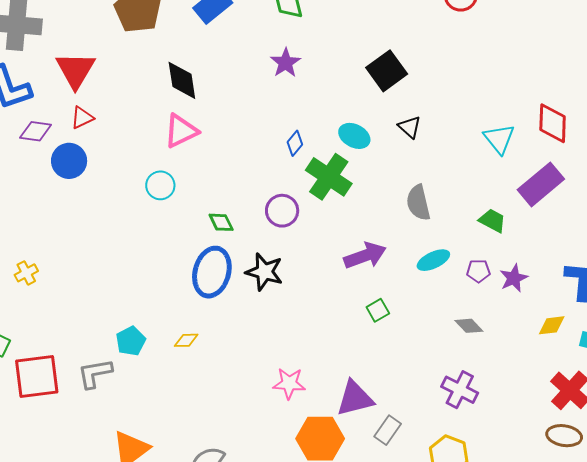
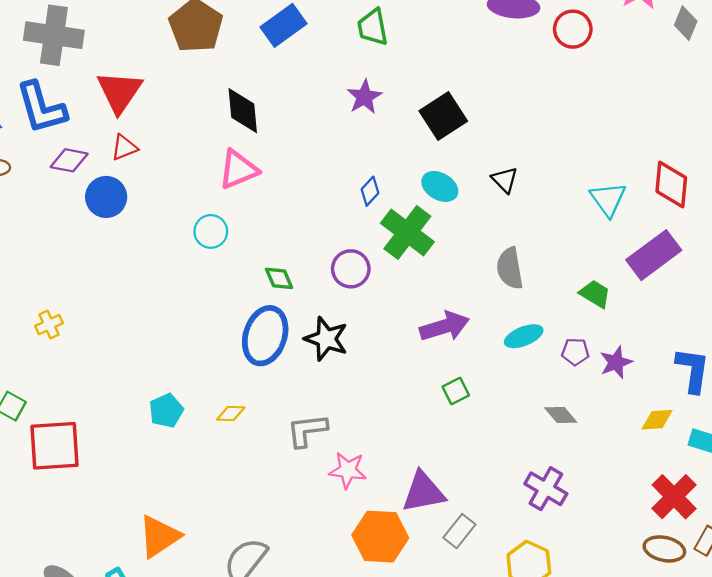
black square: (387, 71) -> (443, 116), moved
gray L-shape: (95, 373) -> (307, 430), moved

